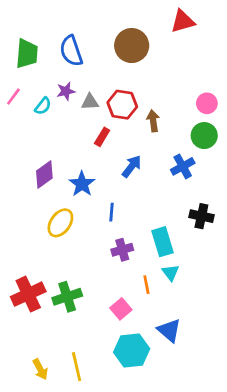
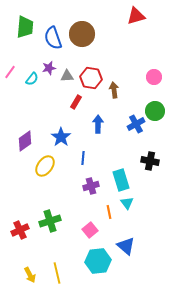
brown circle: (132, 46) -> (82, 34), moved
green trapezoid: (27, 54) -> (25, 27), moved
green circle: (204, 136) -> (155, 111), moved
blue arrow: (132, 166) -> (98, 124), turned -36
purple diamond: (44, 175) -> (25, 141), moved
red cross: (28, 294) -> (20, 230), moved, size x0.7

